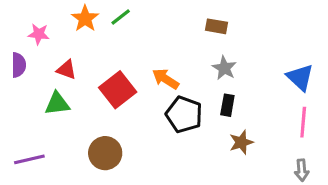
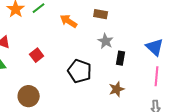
orange arrow: (166, 79) -> (69, 21), moved
red square: (118, 90) -> (37, 55), size x0.6
black rectangle: (227, 105) -> (121, 58), moved

